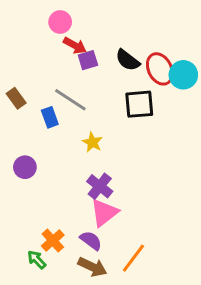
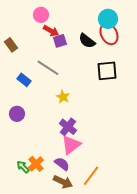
red ellipse: (160, 69) -> (109, 34), moved
cyan circle: (183, 75) -> (108, 19), moved
brown rectangle: (16, 98) -> (11, 45), moved
black square: (139, 104) -> (107, 71), moved
blue rectangle: (50, 117) -> (24, 80), moved, turned -32
green arrow: (37, 260) -> (23, 167), moved

